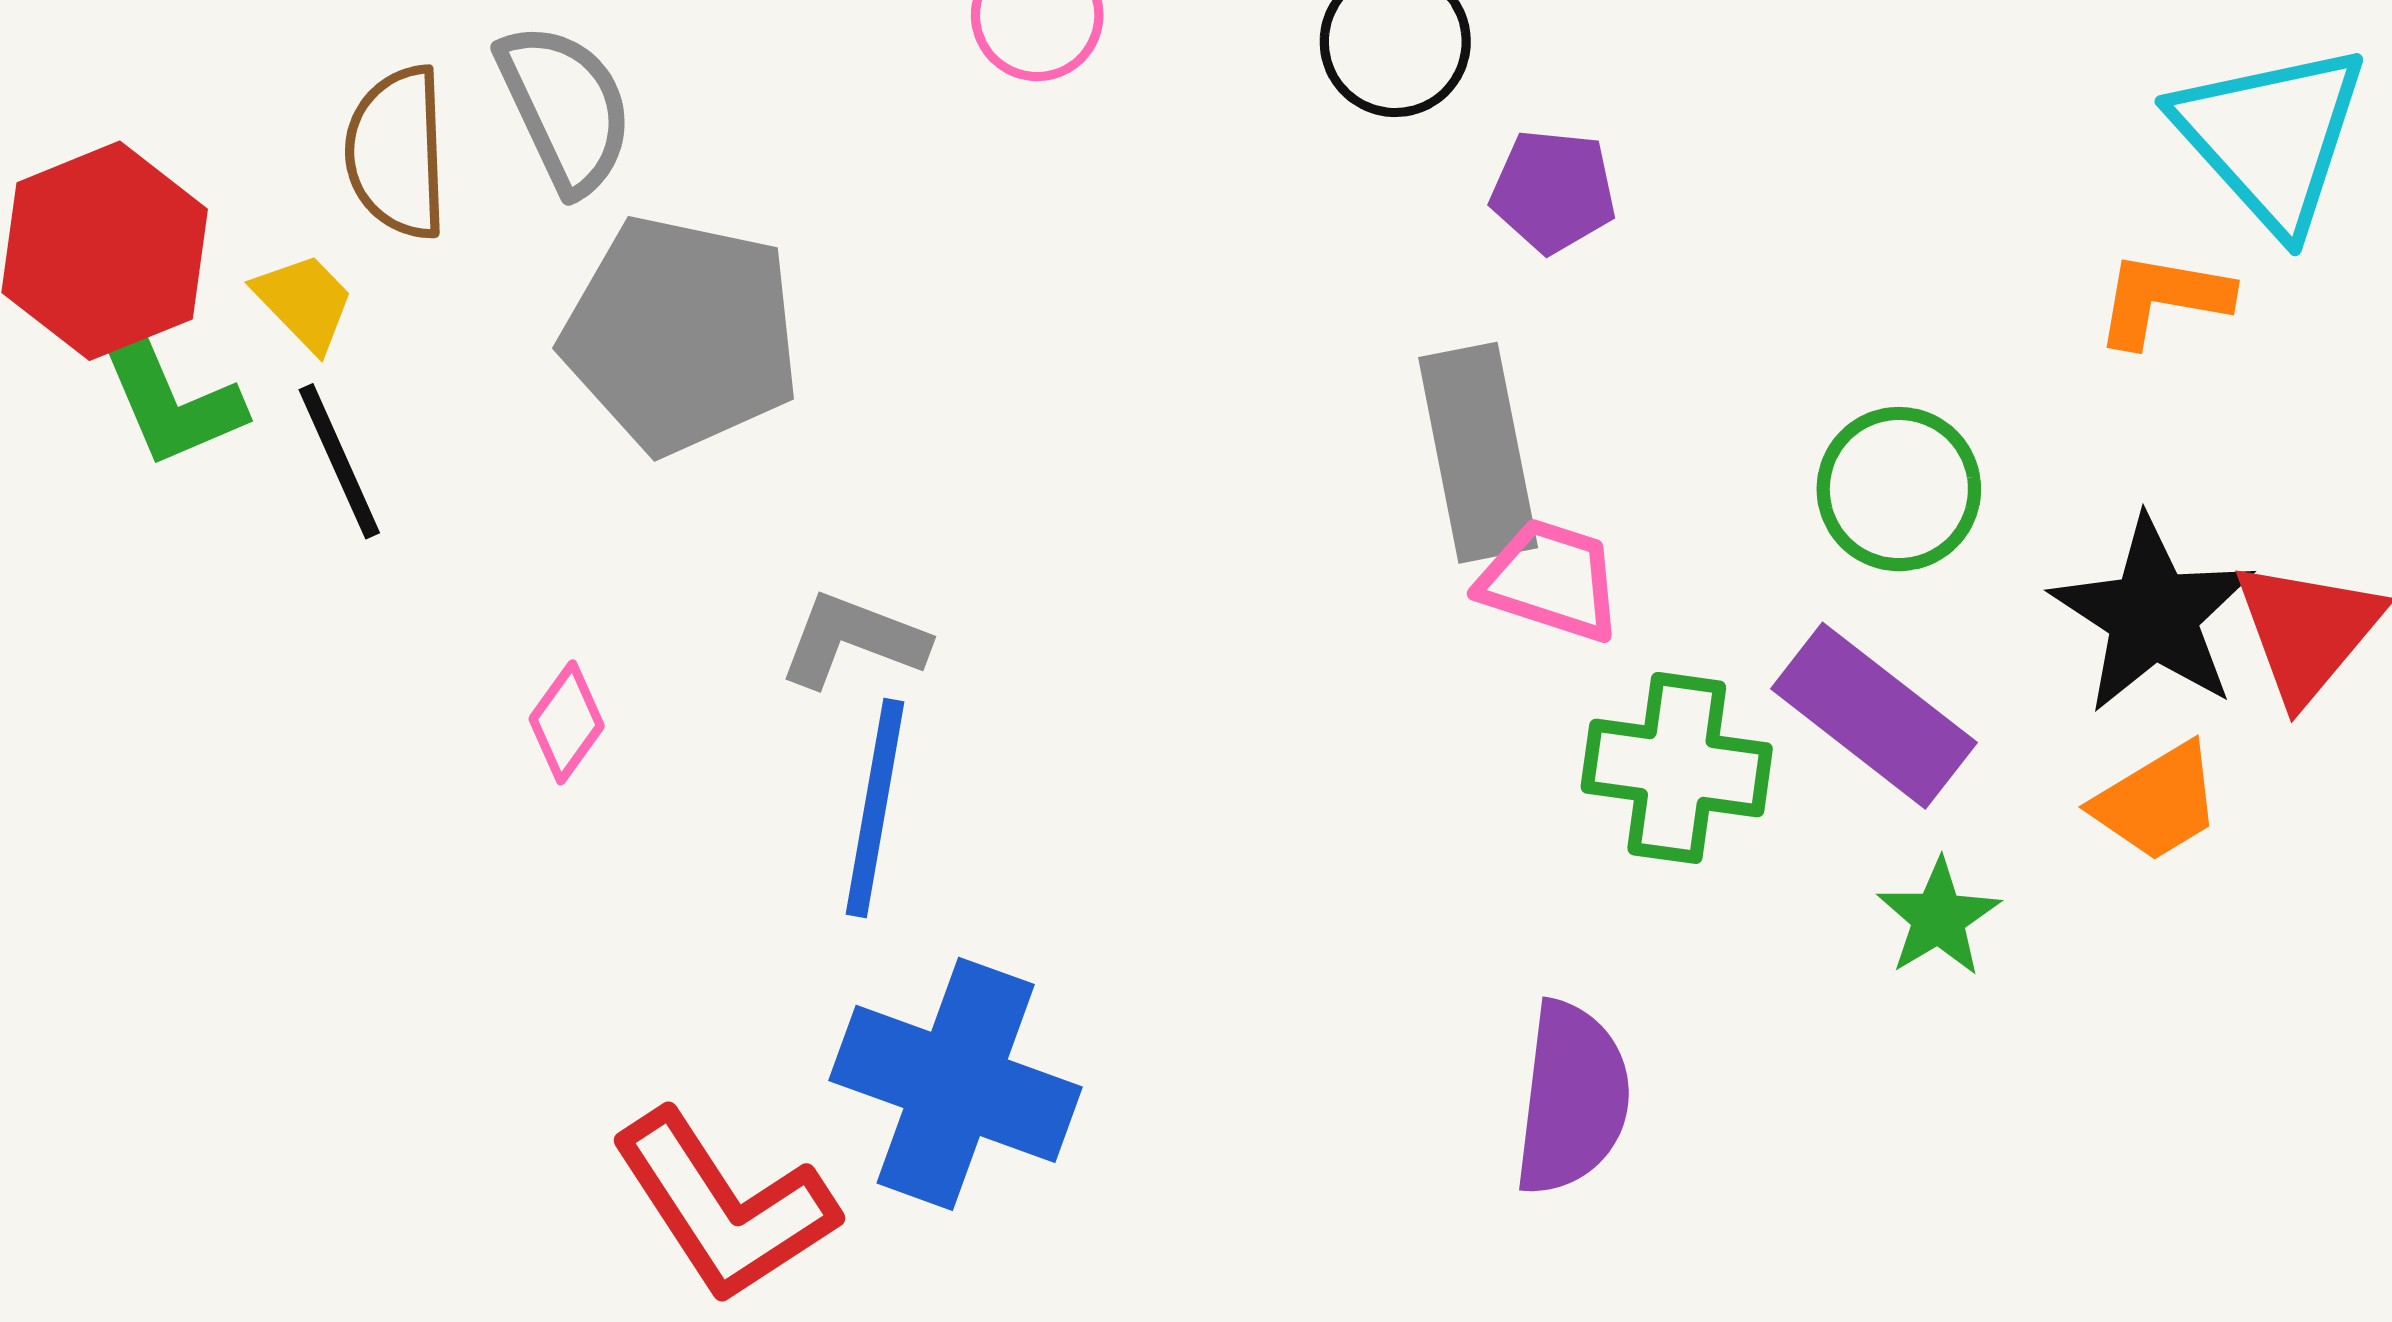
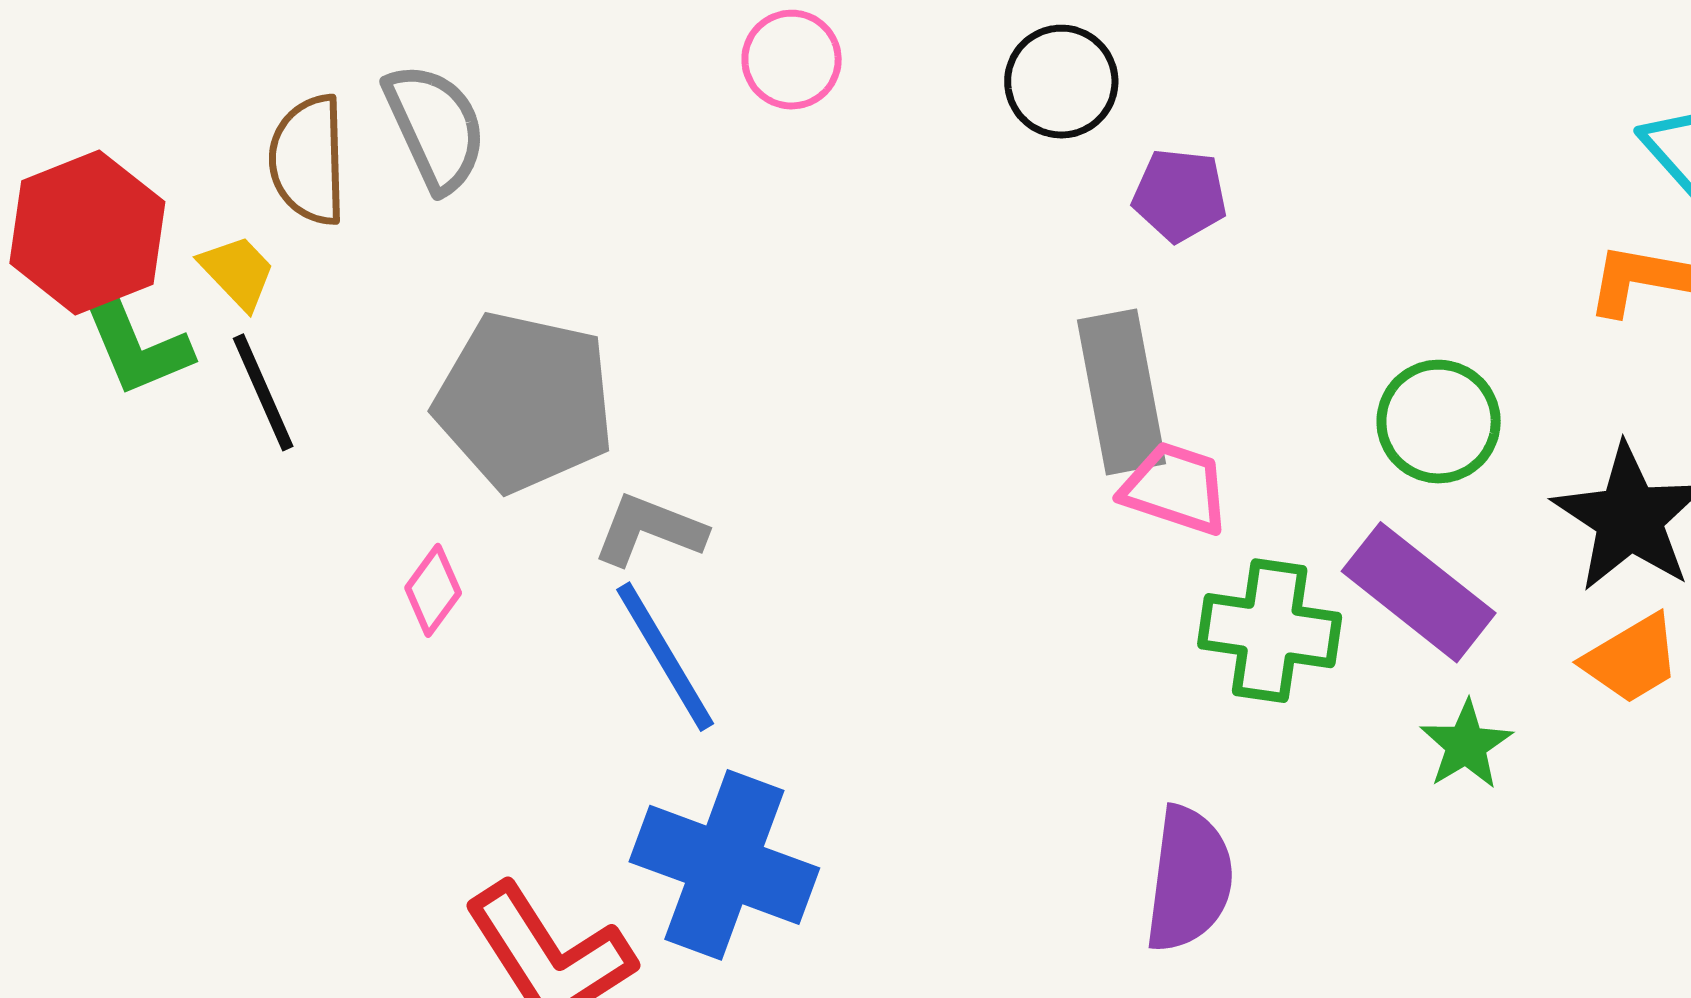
gray pentagon: (681, 335) -> (525, 402), moved
blue line: (875, 808) -> (665, 657), turned -41

